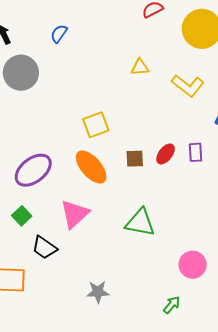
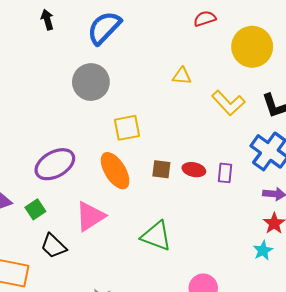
blue semicircle: (59, 34) -> (104, 28), size x1.8
gray circle: (21, 73) -> (91, 82), moved
red ellipse: (166, 154) -> (194, 170), turned 55

